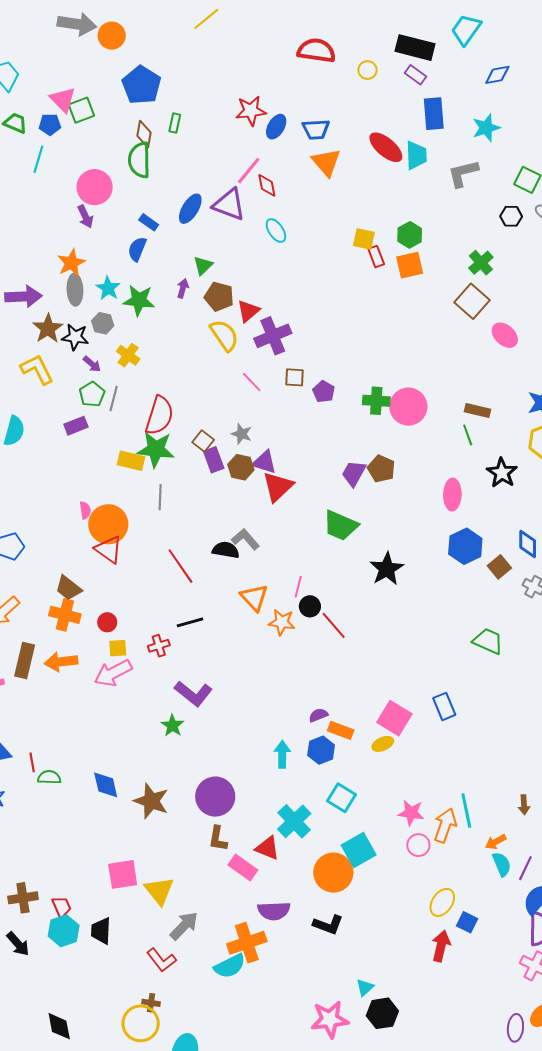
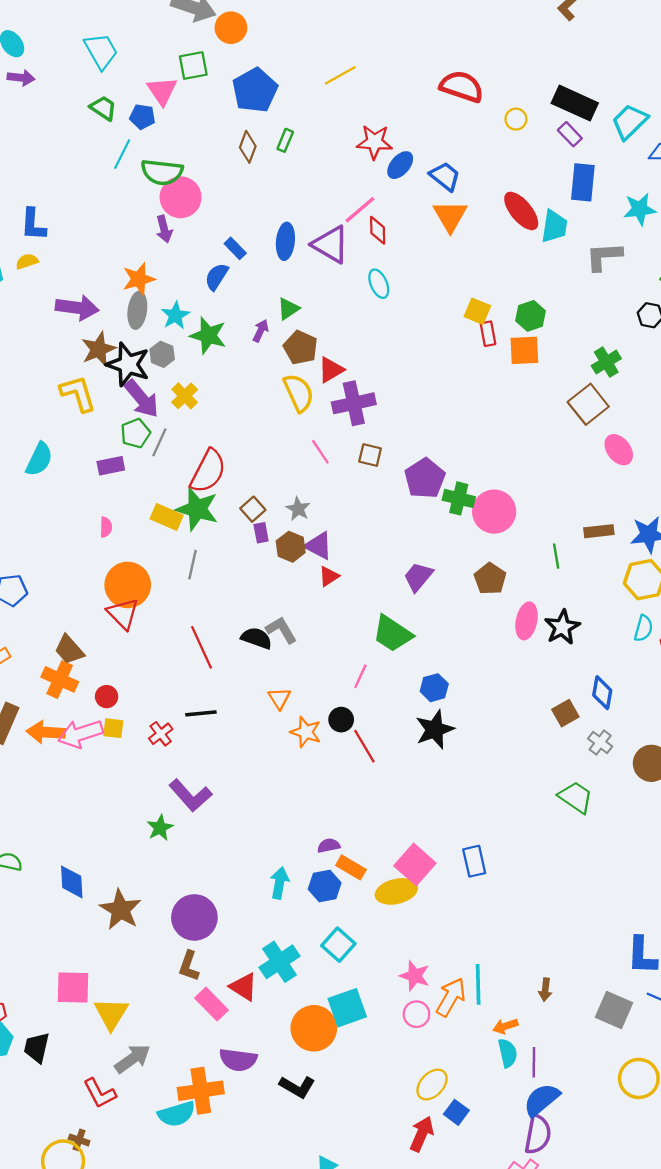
yellow line: (206, 19) -> (340, 75), moved
cyan trapezoid: (466, 30) -> (630, 122), moved
green square: (81, 110) -> (193, 66), moved
blue trapezoid: (316, 129) -> (445, 176), turned -148
green semicircle: (139, 160) -> (162, 172), moved, turned -93
blue ellipse: (190, 209) -> (285, 241), turned -36
black star: (75, 337) -> (128, 364), size x1.4
purple arrow: (92, 364) -> (142, 399), size x1.8
purple pentagon: (324, 392) -> (425, 478), moved, size x1.6
brown rectangle: (477, 410) -> (599, 531), moved, turned -30
purple rectangle: (214, 460) -> (261, 533), size x0.7
brown pentagon: (381, 469) -> (490, 579), moved
black star: (502, 473) -> (562, 627), moved
red triangle: (278, 487) -> (329, 576), size x0.6
pink semicircle: (85, 510) -> (106, 527), moved
blue hexagon: (465, 546) -> (434, 688), moved, size x0.7
black star: (387, 569) -> (435, 729), moved
pink line: (298, 587) -> (360, 676), moved
orange triangle: (254, 598) -> (279, 698), size x0.7
green trapezoid: (488, 641) -> (576, 797), moved
red cross: (159, 646) -> (161, 734), turned -30
pink arrow: (113, 673) -> (81, 734), moved
yellow ellipse: (383, 744) -> (396, 891), size x1.6
purple line: (525, 868) -> (534, 1062), turned -35

